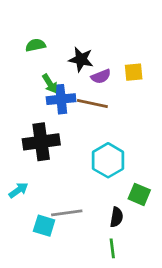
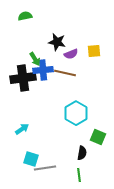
green semicircle: (36, 45) -> (25, 16), moved
black cross: (41, 142) -> (23, 78), moved
cyan arrow: (18, 190) -> (22, 129), moved
gray line: (67, 213) -> (45, 168), moved

